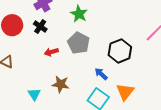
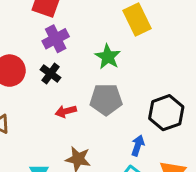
gray pentagon: (79, 43) -> (106, 99), turned -30
blue arrow: (101, 74) -> (138, 146), turned 64

